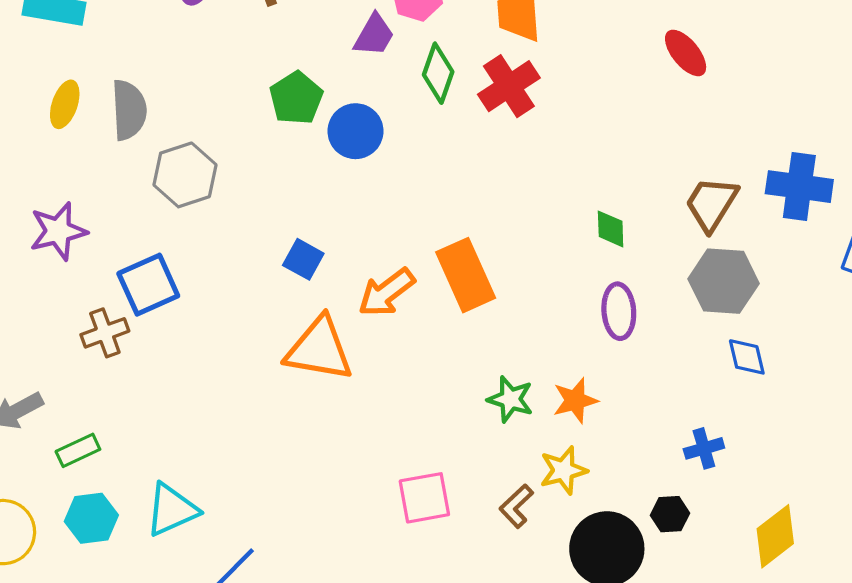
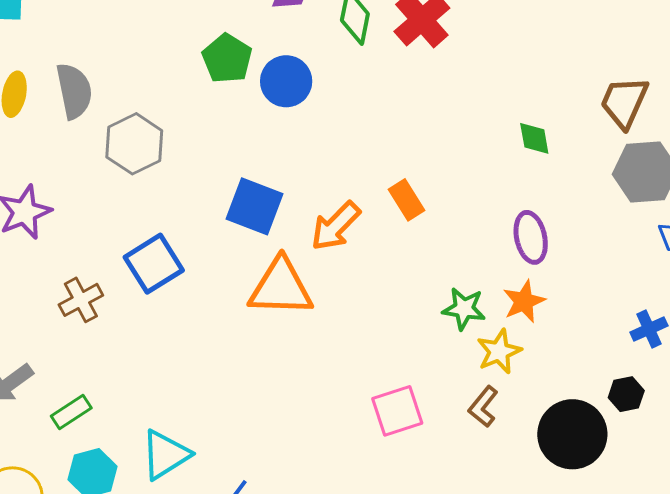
blue square: (303, 259) -> (255, 206), size x1.5
orange rectangle: (466, 275) -> (407, 200), size x0.6
blue square: (148, 285) -> (154, 264), moved
purple ellipse: (619, 311) -> (531, 237), moved
yellow star: (563, 470) -> (499, 352), moved

